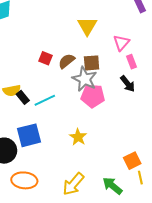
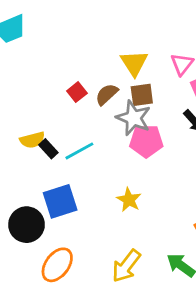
yellow triangle: (87, 26) -> (134, 63), moved
red square: (45, 58) -> (77, 92), turned 32
orange ellipse: (24, 180) -> (57, 265), turned -55

